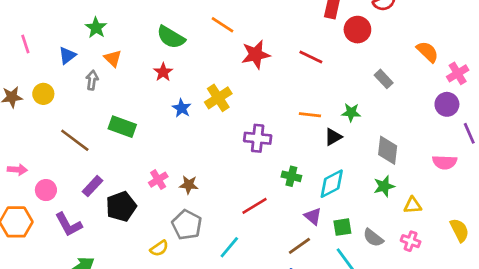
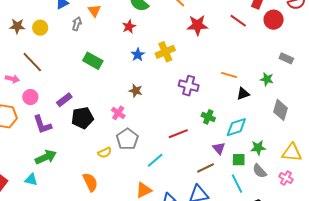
red line: (311, 57) -> (238, 21), moved
gray rectangle: (384, 79) -> (286, 58), turned -32
green star: (351, 112) -> (267, 79), moved
brown line: (75, 140) -> (32, 62), moved
pink cross: (158, 180) -> (118, 113), moved, turned -32
brown star: (189, 185) -> (136, 91), moved
green star: (384, 186) -> (258, 148), moved
yellow triangle: (413, 205) -> (292, 153), size x1.5

